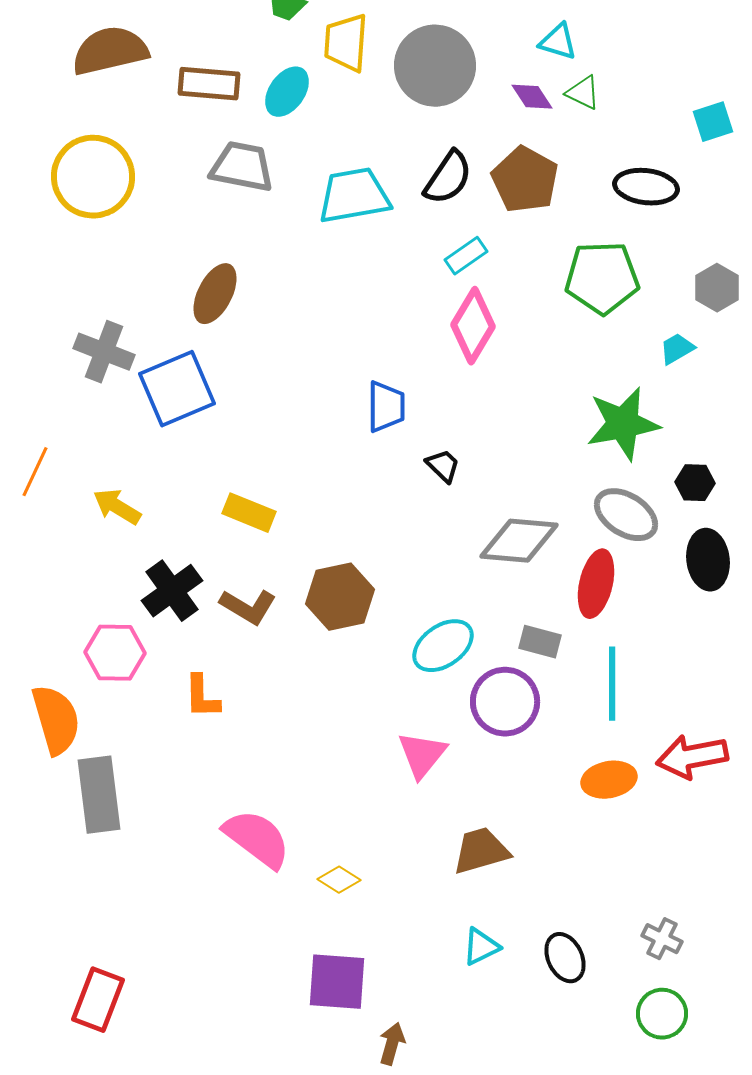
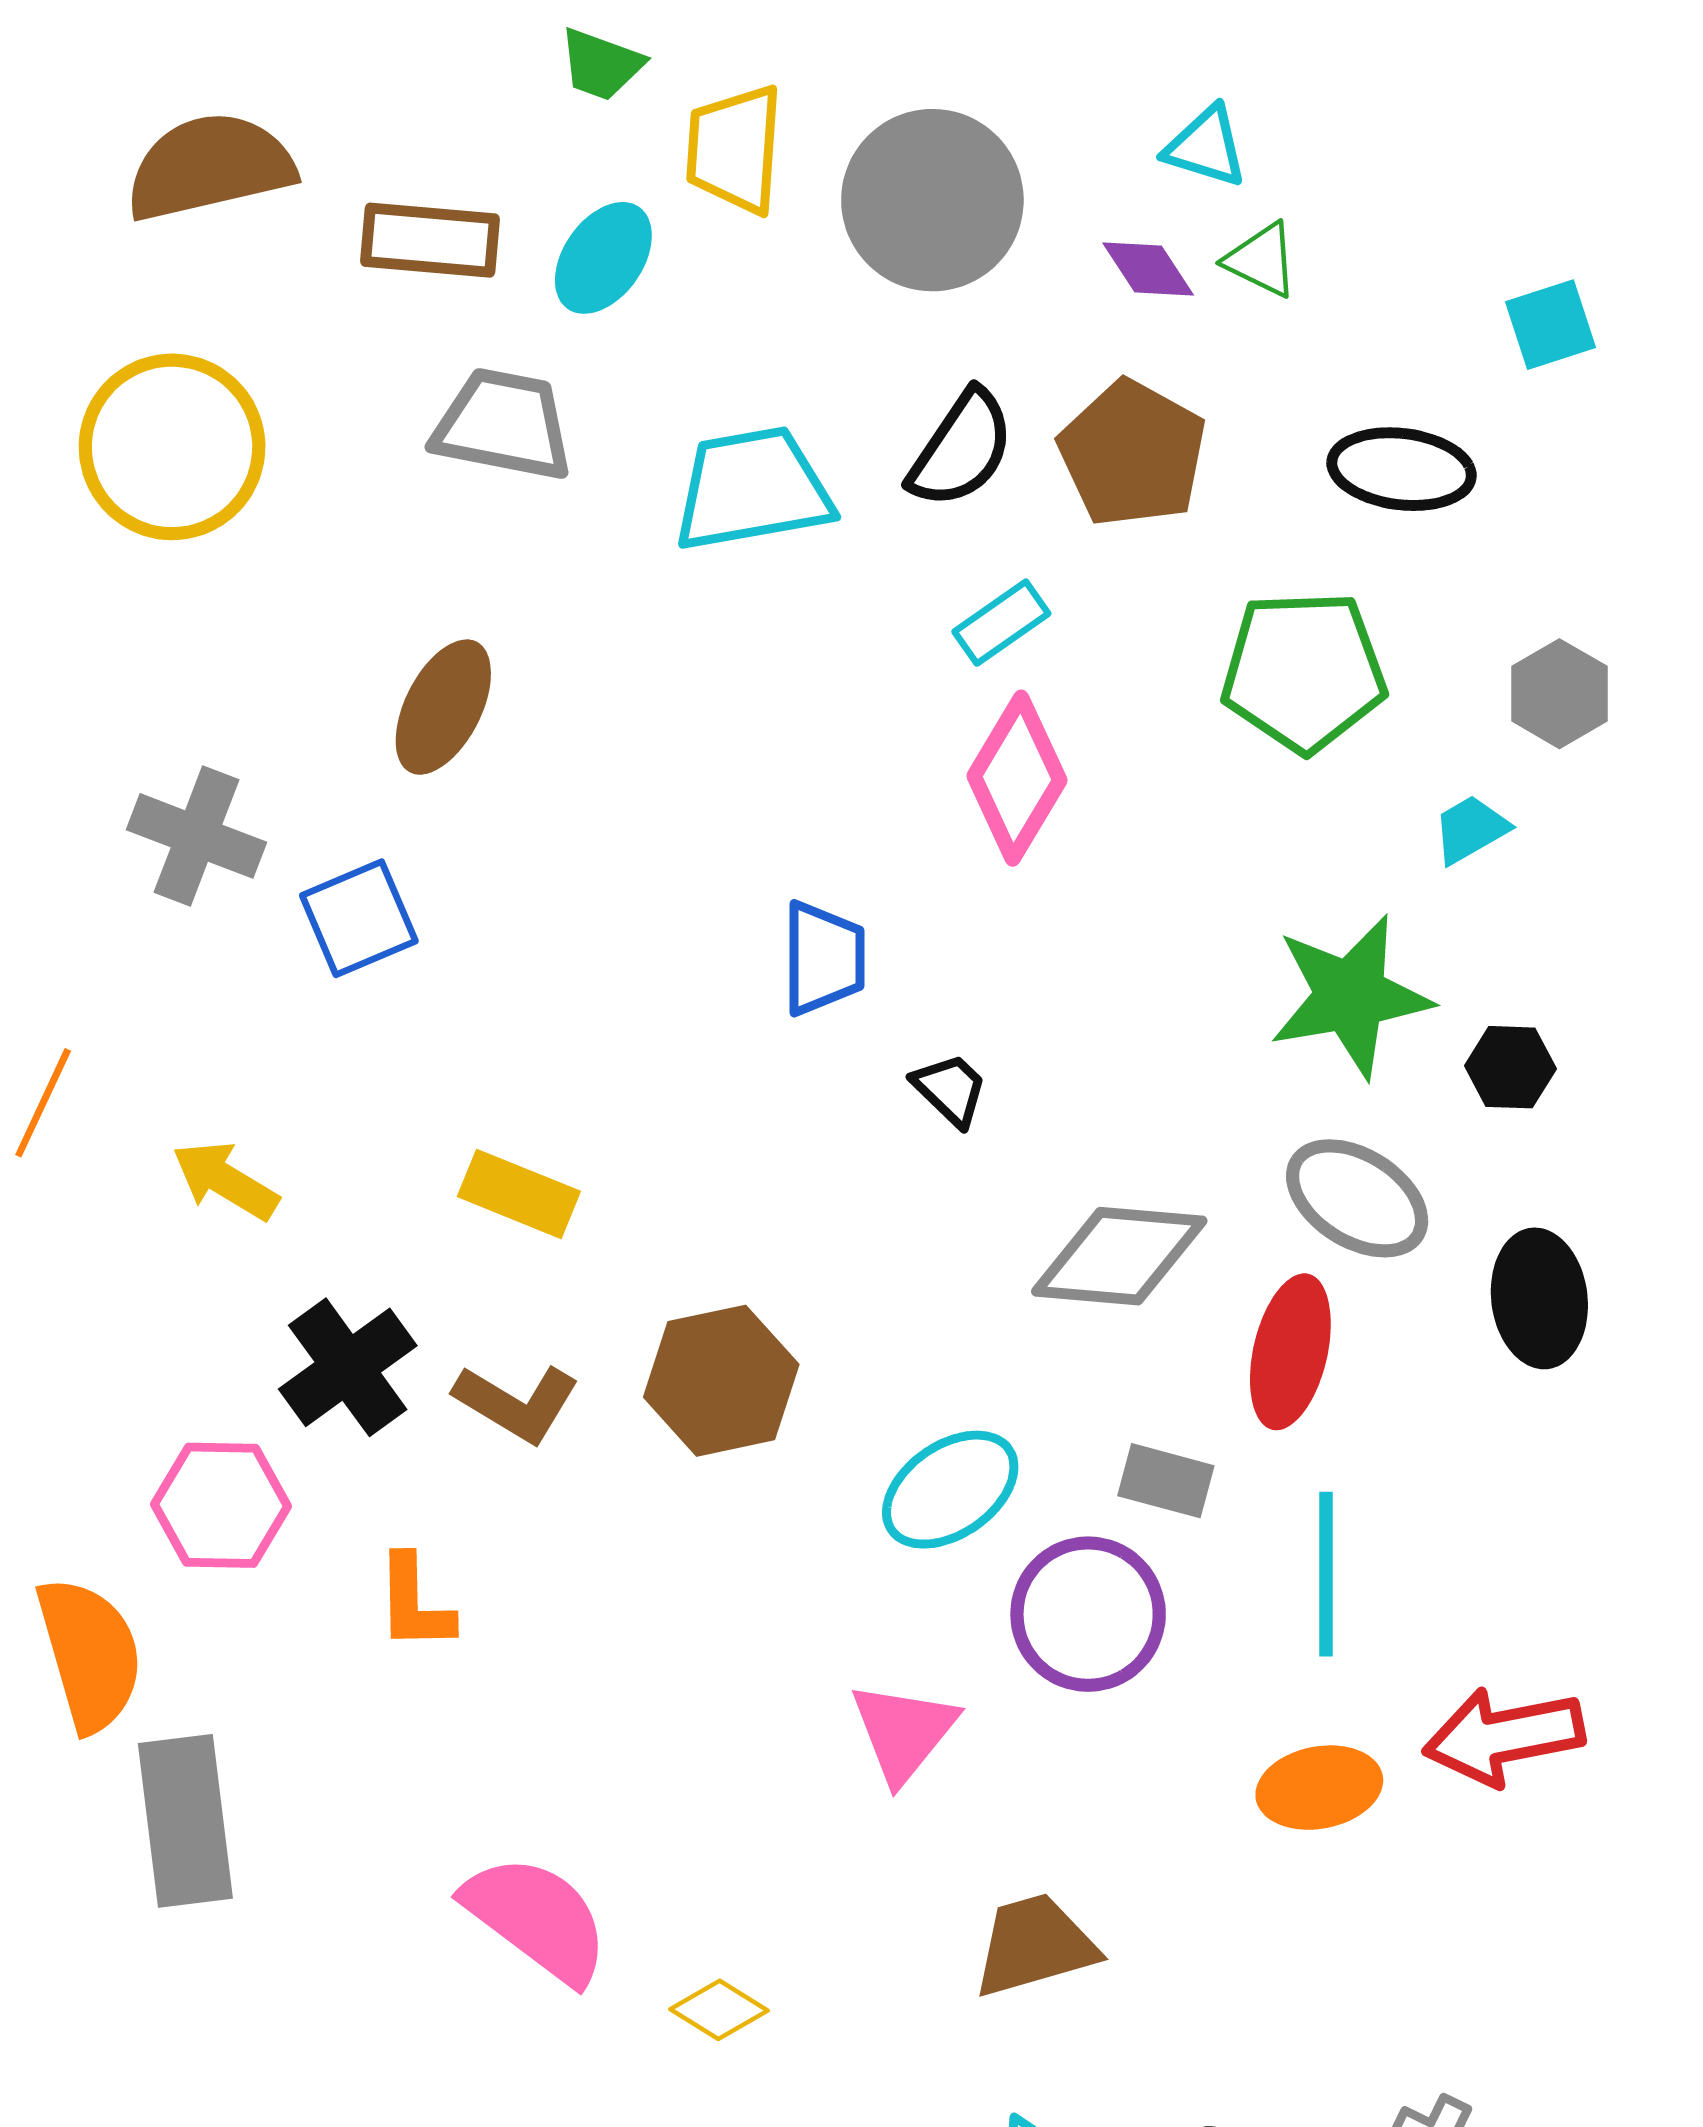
blue square: (177, 389) -> (359, 918), size x0.7
black hexagon: (695, 483) -> (1510, 1067), moved

